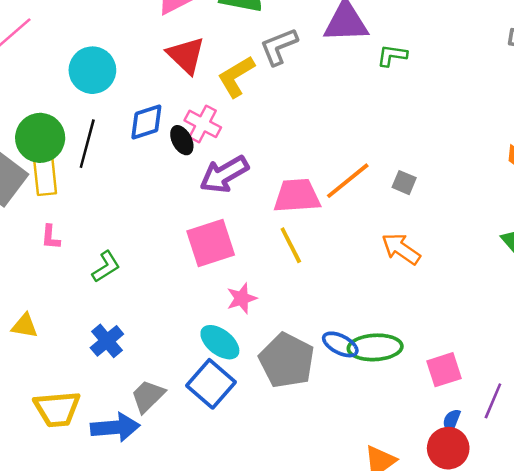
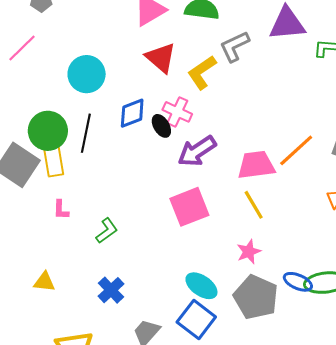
pink star: (242, 298) -> (249, 252), moved

